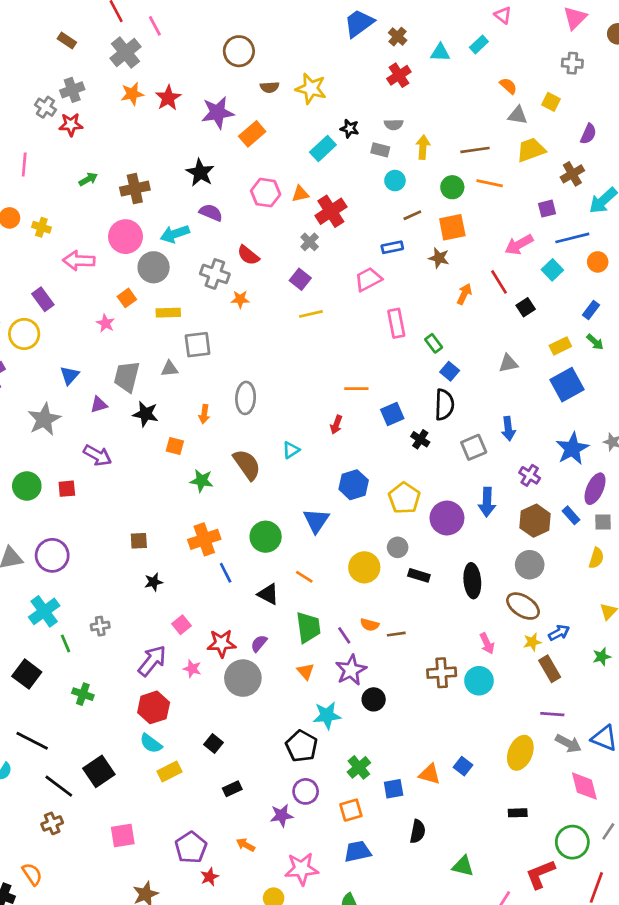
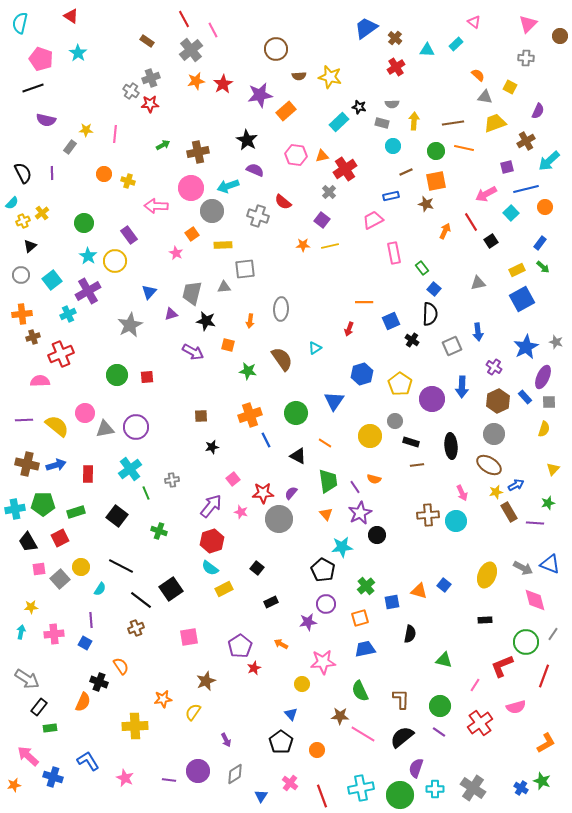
orange star: (240, 299) -> (303, 245), moved
purple arrow: (98, 455) -> (193, 352), moved
brown line: (396, 634) -> (417, 465), moved
purple line: (552, 714) -> (535, 523), moved

